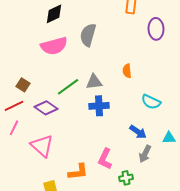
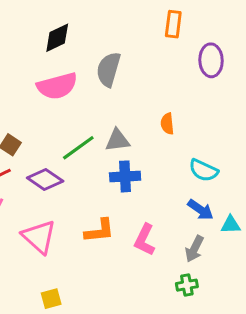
blue arrow: (138, 132) -> (200, 210), moved
pink L-shape: (105, 159) -> (145, 240), moved
orange L-shape: (78, 172) -> (99, 231), moved
green cross: (126, 178) -> (187, 285), moved

